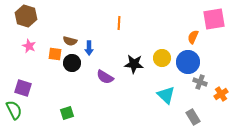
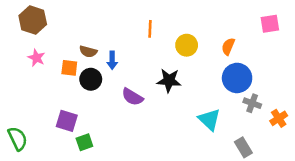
pink square: (214, 19) -> (270, 24), size x0.7
orange semicircle: (193, 37) -> (228, 46), moved
yellow circle: (162, 58) -> (187, 45), moved
purple square: (23, 88) -> (67, 121), moved

